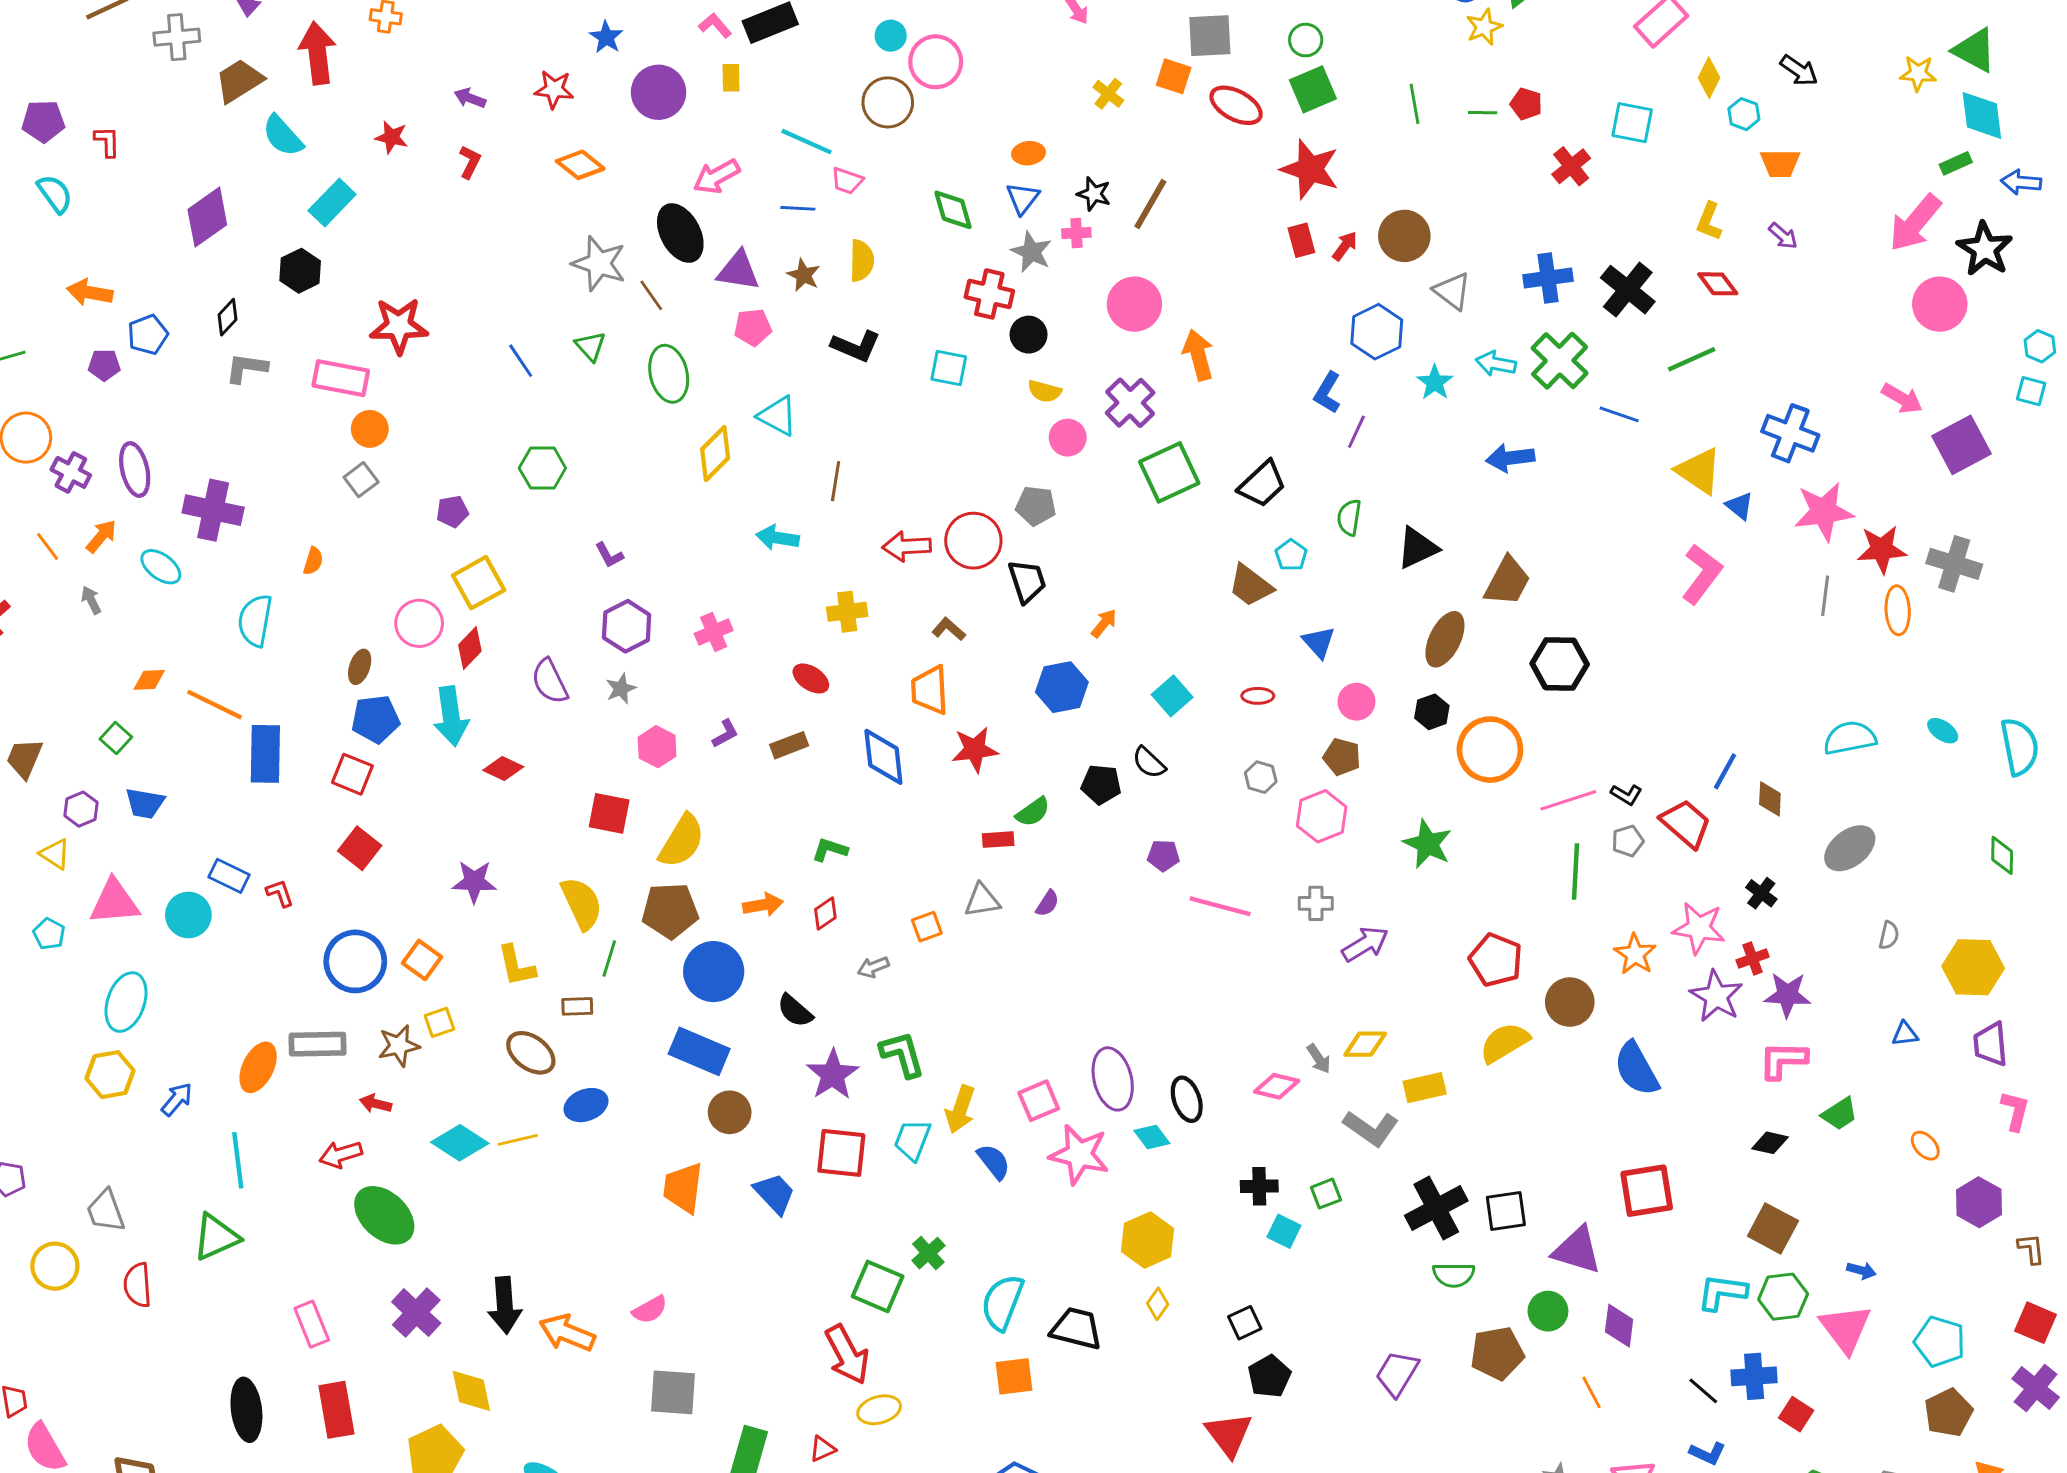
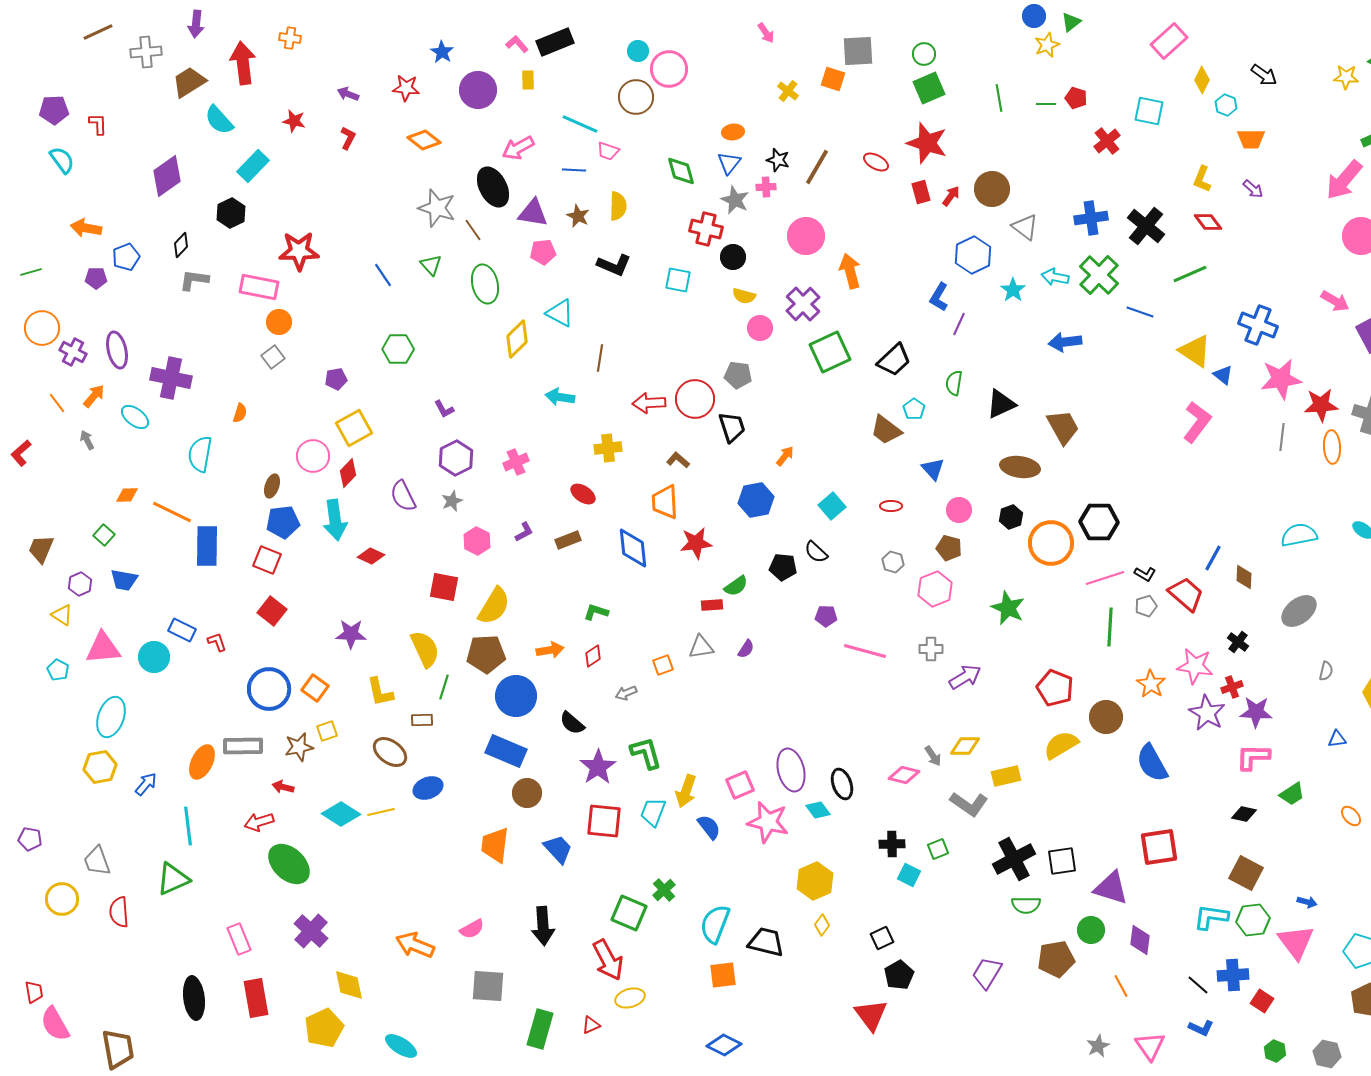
red ellipse: (1236, 105) -> (876, 162), moved, size x0.7
brown trapezoid: (1507, 581) -> (1063, 427), turned -57
brown ellipse: (1445, 639) -> (1020, 467), turned 72
black hexagon: (1560, 664) -> (1099, 522), moved
black arrow: (505, 1305) -> (543, 926), moved

